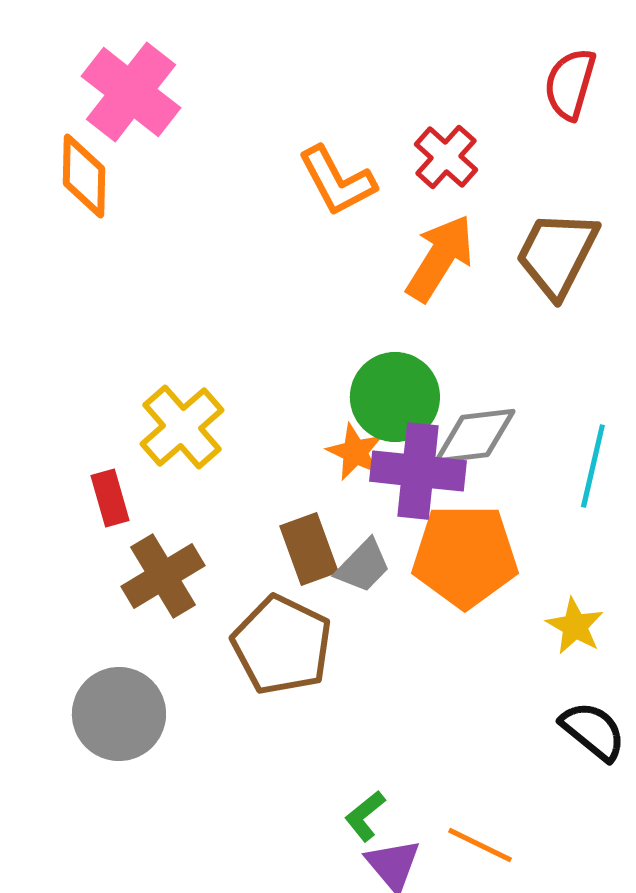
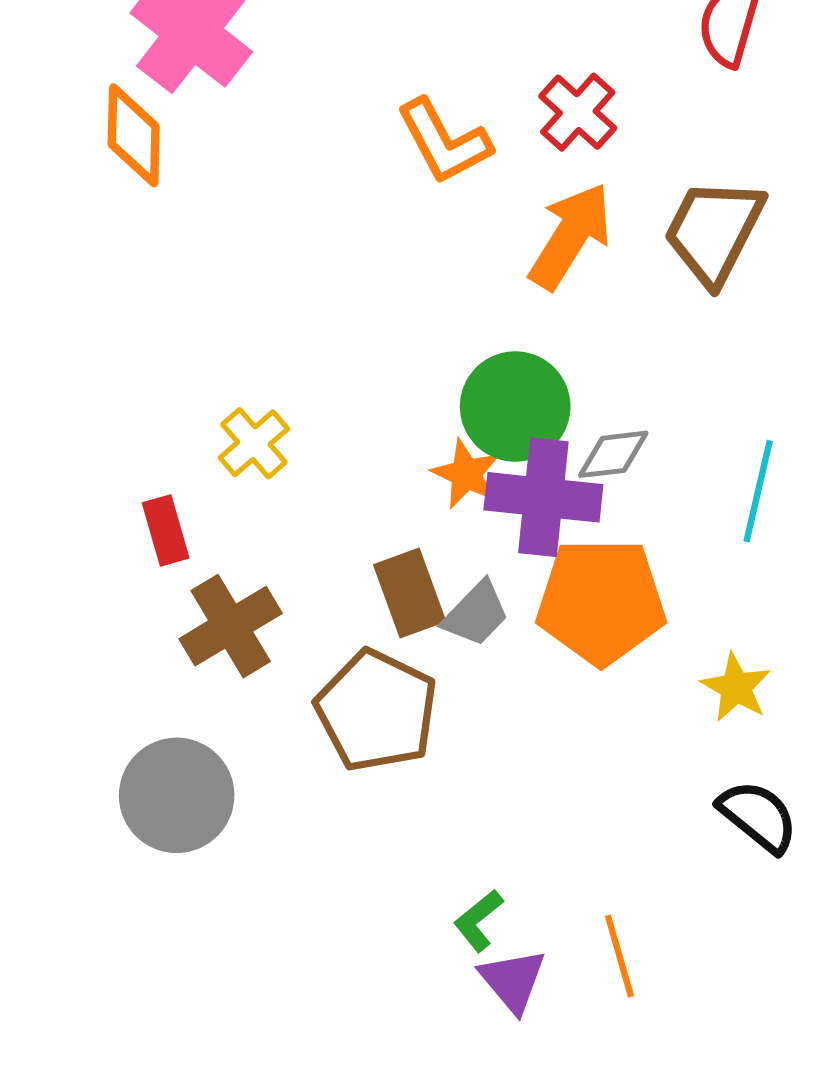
yellow cross: (182, 427) -> (254, 443), size x0.7
gray diamond: (475, 436) -> (613, 454), size x0.7
orange line: (480, 845) -> (619, 956), turned 48

